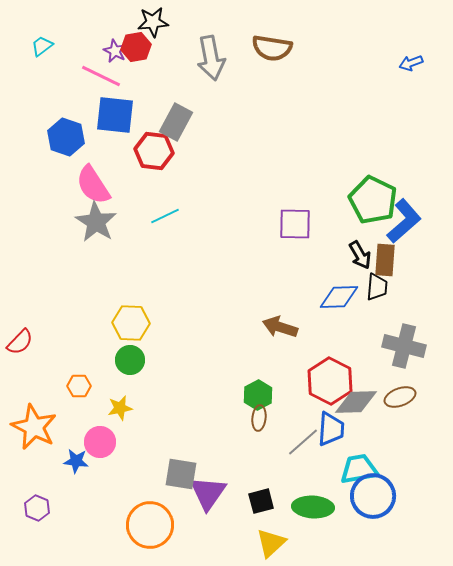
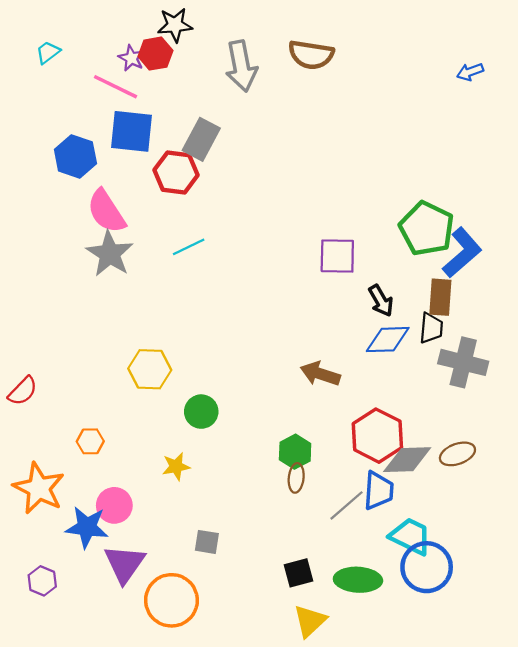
black arrow: (360, 255) -> (381, 301), moved
gray cross: (404, 346) -> (463, 362), moved
green circle: (130, 360) -> (201, 412), moved
yellow star: (120, 408) -> (176, 466), moved
blue star: (76, 461) -> (87, 527), size x1.5
cyan trapezoid: (359, 469) -> (411, 536), turned 36
gray square: (181, 474) -> (207, 542), size x0.7
purple triangle: (208, 493) -> (125, 564), moved

